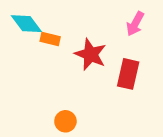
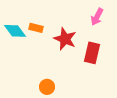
cyan diamond: (26, 24) -> (15, 31), moved

